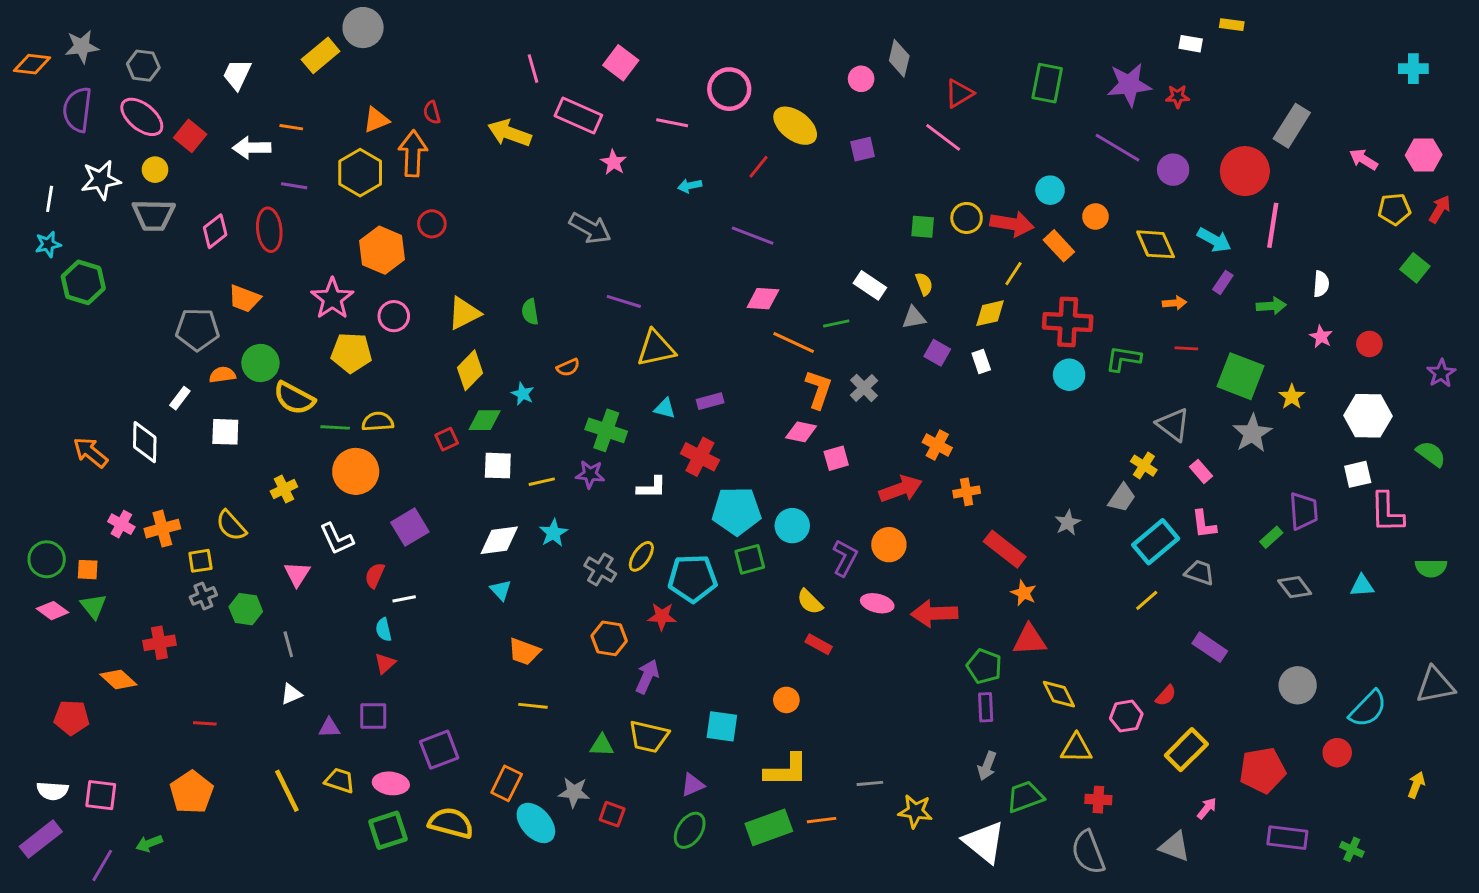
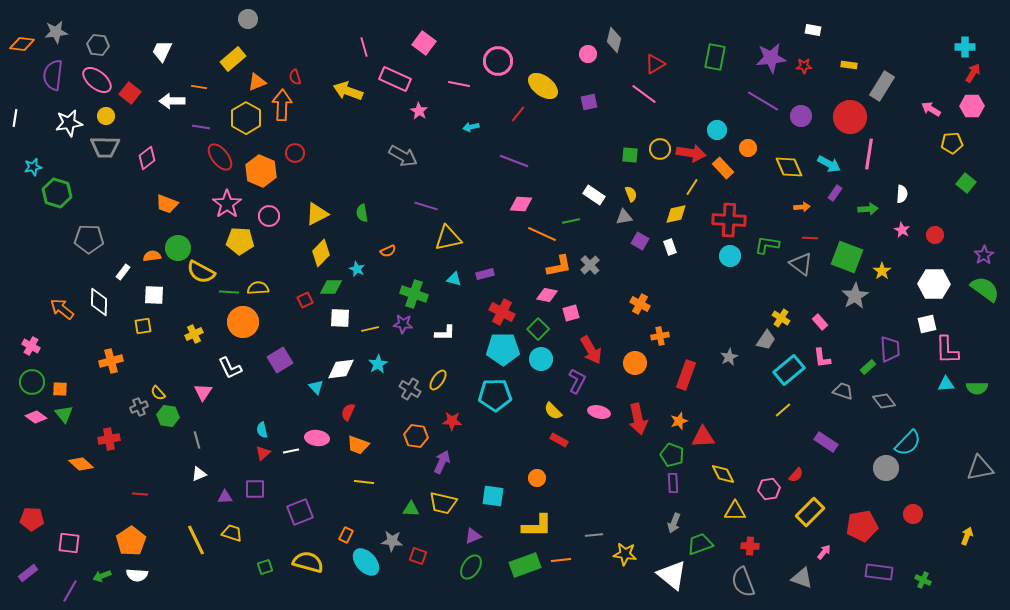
yellow rectangle: (1232, 25) -> (849, 65), moved
gray circle: (363, 28) -> (248, 19), size x0.7
yellow rectangle: (321, 55) -> (233, 59), moved
white line: (50, 199) -> (15, 118), moved
red arrow: (1440, 209) -> (973, 73), moved
red ellipse: (269, 230) -> (220, 157), moved, turned -32
gray pentagon: (197, 329) -> (89, 239), moved
orange L-shape: (819, 389) -> (559, 266), turned 60
gray triangle: (1173, 425) -> (801, 264), moved
green semicircle: (1431, 454) -> (985, 289), moved, size x1.4
red cross: (700, 457) -> (502, 312), moved
red arrow: (901, 489) -> (591, 350), moved, turned 80
pink cross: (121, 524) -> (31, 346), moved
yellow semicircle: (231, 526) -> (158, 393), moved, size x0.7
orange circle: (889, 545) -> (635, 363), moved
red rectangle: (1005, 549) -> (686, 375), turned 72
green square: (750, 559) -> (538, 329), moved, turned -30
yellow square: (200, 561) -> (143, 326), moved
gray trapezoid: (1199, 572) -> (843, 391), moved
red semicircle: (375, 575) -> (348, 412), moved
cyan pentagon: (693, 578) -> (495, 395), moved
cyan triangle: (1362, 586) -> (946, 384), moved
cyan triangle: (501, 590) -> (316, 387), moved
orange star: (1024, 593) -> (679, 421), moved, turned 30
white line: (404, 599) -> (291, 451), moved
red arrow: (934, 613) -> (638, 419), turned -100
cyan semicircle: (1368, 709) -> (908, 443), moved
red pentagon: (72, 718) -> (32, 519), moved
pink ellipse: (391, 783) -> (317, 438), moved
orange rectangle: (507, 783) -> (346, 535), size x0.7
white semicircle: (52, 791) -> (137, 575), moved
green square: (388, 830) -> (265, 567), size x0.6
purple rectangle: (41, 839) -> (28, 573), size x0.7

